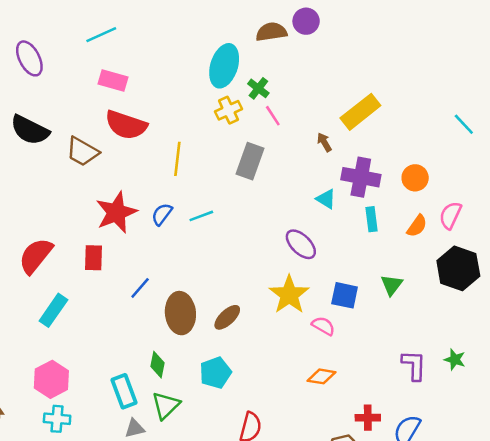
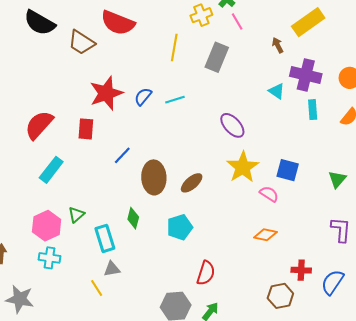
yellow line: (177, 159) -> (174, 47), moved
purple ellipse: (301, 244) -> (232, 125), moved
green triangle: (392, 285) -> (337, 179), moved
green triangle: (166, 405) -> (76, 215), moved, size x0.7

